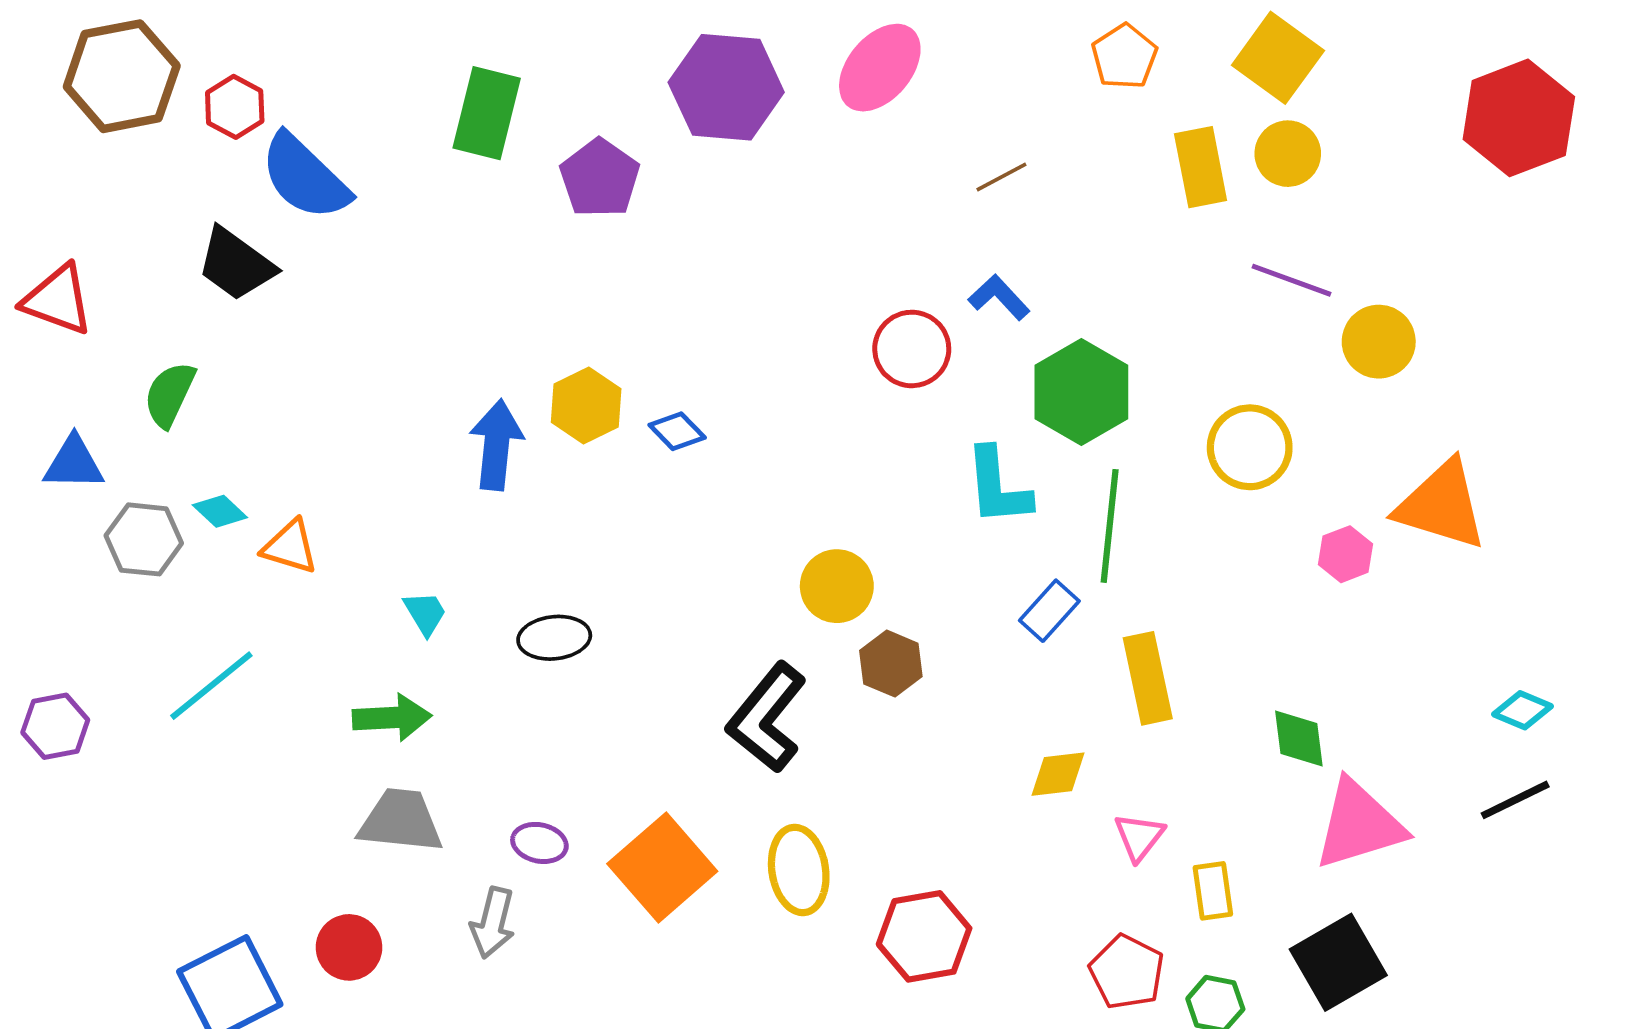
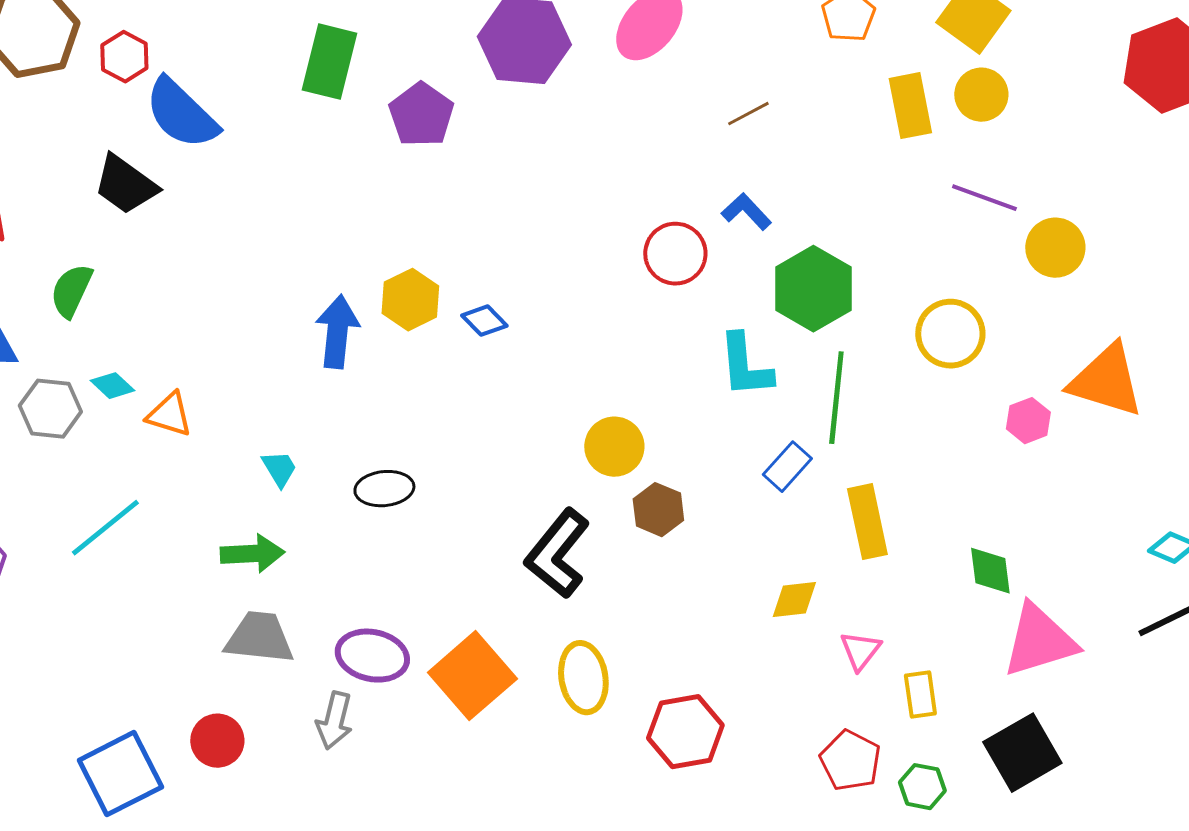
purple ellipse: (539, 843) -> (372, 656), size x1.6

